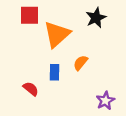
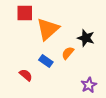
black star: (96, 18) -> (86, 38), moved, turned -30
blue rectangle: (54, 72) -> (46, 61), turned -56

